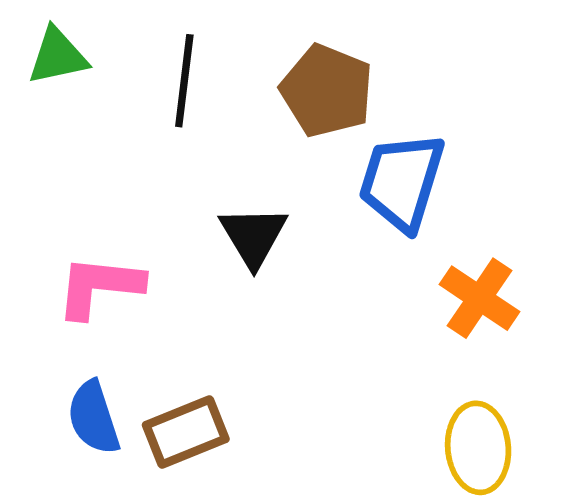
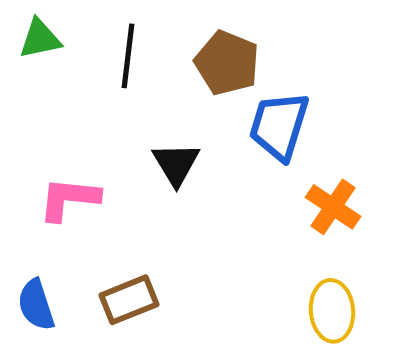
blue semicircle: (94, 418) -> (36, 305), moved

